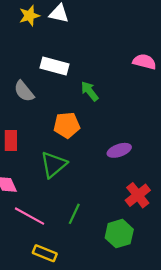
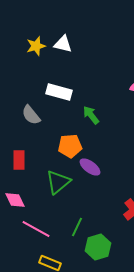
purple ellipse: (119, 150) -> (90, 167), moved, turned 55
green hexagon: (119, 234) -> (98, 247), moved

